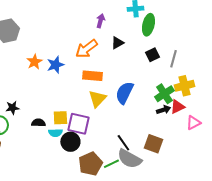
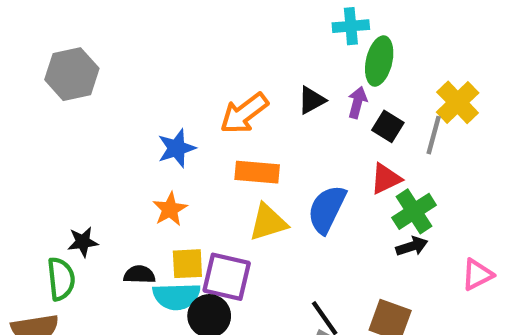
purple arrow: (100, 21) -> (357, 102), moved
black square: (152, 55) -> (388, 126), turned -32
orange star: (34, 62) -> (170, 209), moved
yellow cross: (184, 86) -> (458, 102), moved, turned -30
yellow triangle: (97, 99) -> (268, 222), turned 30
red triangle: (177, 107) -> (386, 179), moved
cyan semicircle: (55, 133) -> (177, 296), size x1.5

